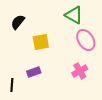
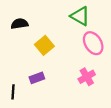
black semicircle: (18, 22) -> (20, 24), turned 42
yellow square: (41, 42) -> (44, 45), turned -30

